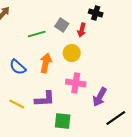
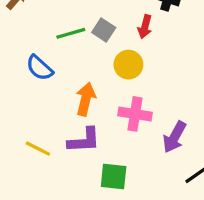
gray square: (62, 25) -> (104, 30), moved
orange arrow: (46, 63) -> (86, 99), moved
blue semicircle: (18, 67) -> (40, 68), moved

